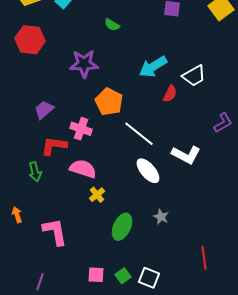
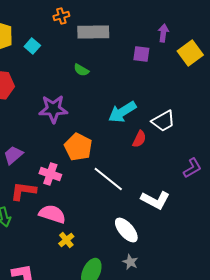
white ellipse: (148, 171) -> (126, 230), moved

